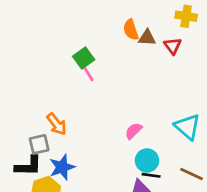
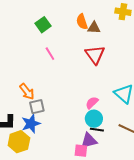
red triangle: (173, 46) -> (95, 55), moved, size x1.5
green square: (84, 58) -> (43, 25), moved
pink semicircle: (134, 131) -> (92, 103), moved
gray square: (39, 144) -> (37, 107), moved

